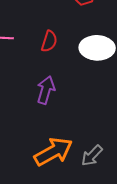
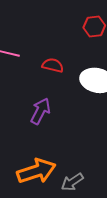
red semicircle: (49, 41) -> (53, 65), turned -105

